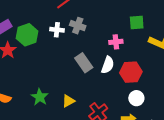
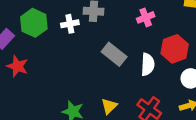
green hexagon: (27, 35) -> (34, 23), moved
white semicircle: (108, 65) -> (148, 64), moved

